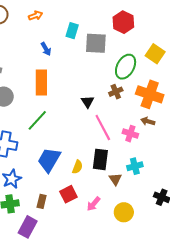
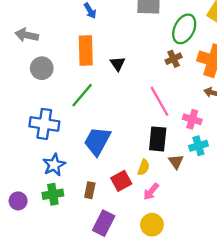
black triangle: (88, 102) -> (118, 64), moved
pink cross: (130, 134) -> (192, 119), moved
yellow semicircle: (77, 167) -> (144, 167), moved
yellow circle: (124, 212) -> (152, 225), moved
purple rectangle: (28, 227) -> (104, 223), moved

